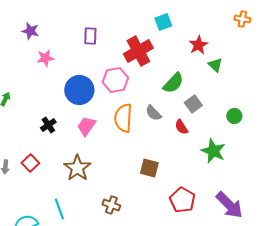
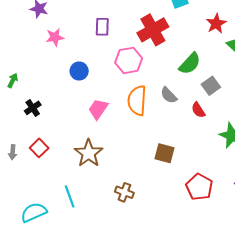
purple rectangle: (90, 36) -> (102, 27), moved
blue circle: (79, 90) -> (79, 71), moved, size x0.6
black cross: (48, 125) -> (33, 108), moved

